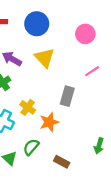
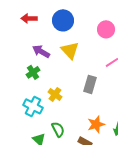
orange star: (49, 122) -> (96, 124), moved
green semicircle: (31, 147) -> (58, 129), turned 112

